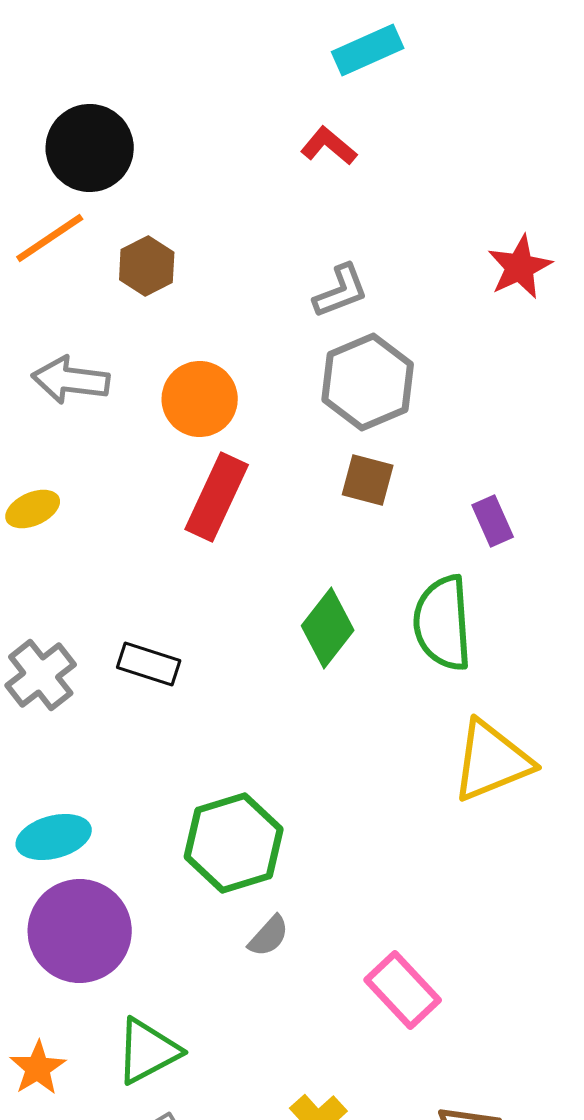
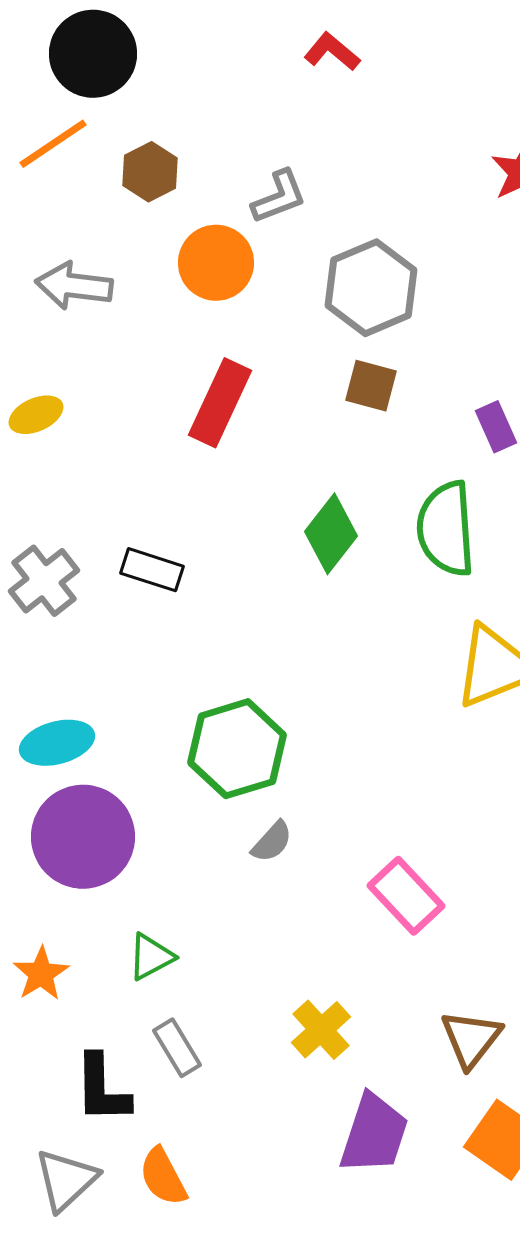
gray L-shape: (341, 291) -> (279, 197), moved
orange circle: (200, 399) -> (216, 263), moved
green triangle: (148, 1051) -> (151, 957), size x0.7

